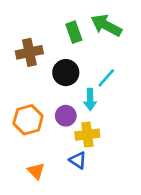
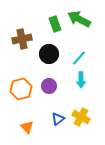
cyan arrow: (90, 100) -> (81, 80), moved
yellow cross: (87, 135) -> (81, 117), moved, turned 36
blue triangle: (78, 160) -> (58, 119), turned 48

